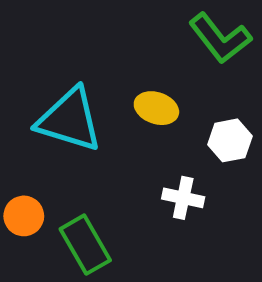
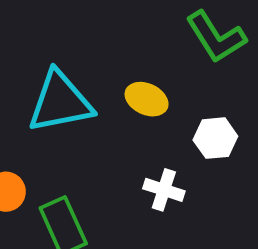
cyan triangle: (69, 120) -> (60, 102), turned -34

